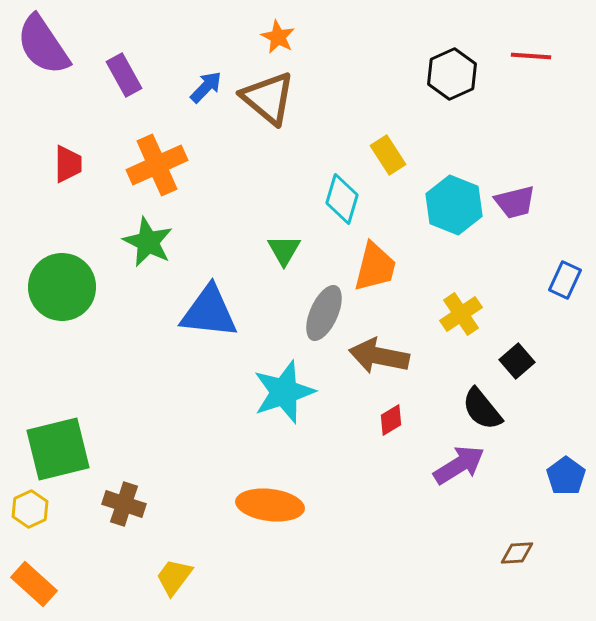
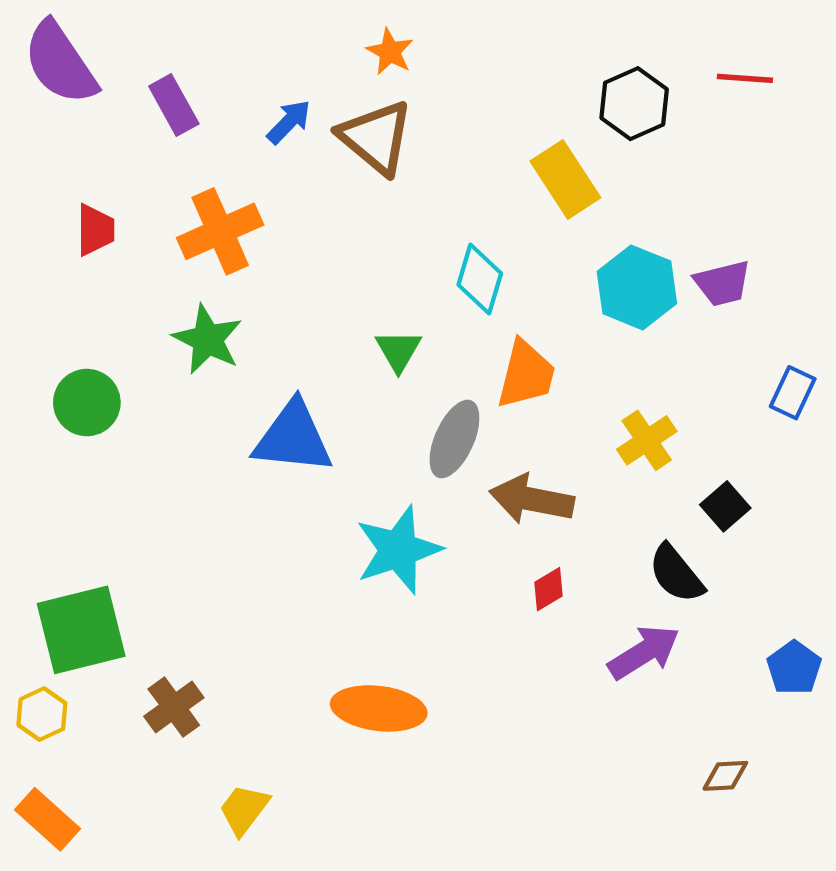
yellow rectangle: (388, 155) -> (565, 179), moved, size x1.4
green circle: (62, 287) -> (87, 403), size x0.7
brown cross: (124, 504) -> (174, 707), turned 36

